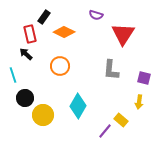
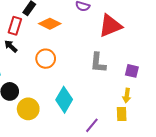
red rectangle: (30, 34) -> (15, 26), turned 30
red triangle: (123, 34) -> (110, 26), turned 35
yellow rectangle: (121, 120) -> (122, 114), moved, turned 48

